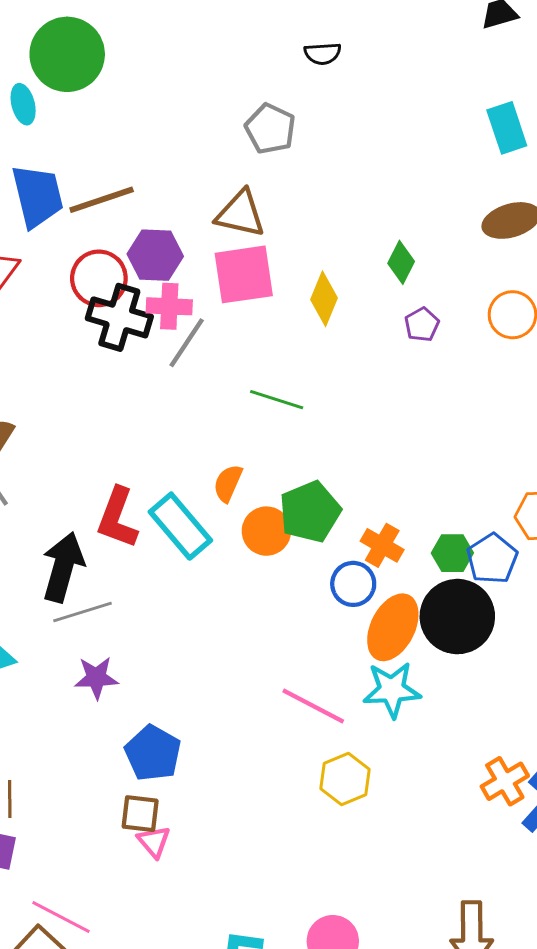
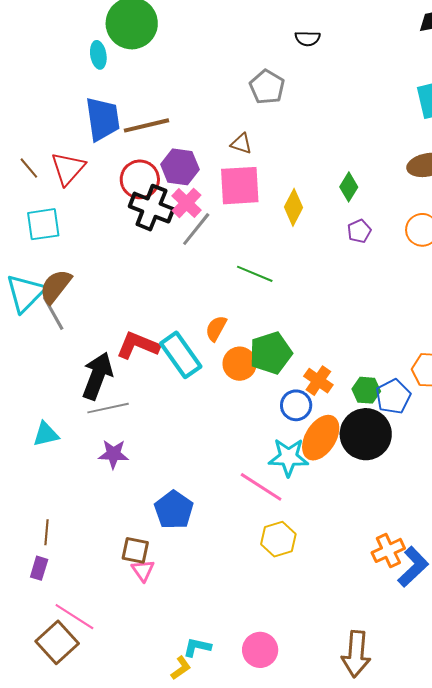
brown triangle: (241, 214) -> (241, 144), size x0.6
pink cross: (169, 306) -> (187, 203), turned 36
red L-shape: (117, 518) -> (138, 345), turned 87
cyan star: (392, 690) -> (288, 457), moved
blue pentagon: (153, 753) -> (174, 510), moved

